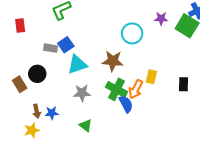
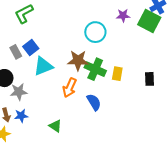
gray rectangle: (51, 48) -> (16, 52), turned 56
green cross: (116, 89) -> (95, 69), moved
orange arrow: (136, 89) -> (70, 88), moved
gray star: (82, 93) -> (19, 92), moved

